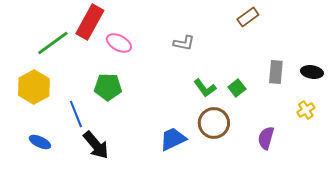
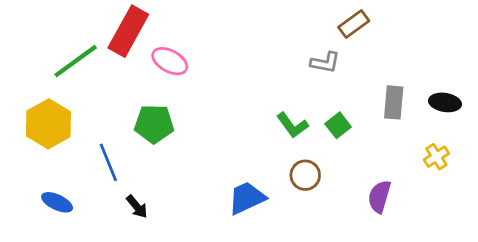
gray L-shape: (184, 43) -> (325, 63), moved
brown circle: (214, 123) -> (305, 175), size x0.7
black arrow: (96, 145) -> (137, 207), size x0.6

